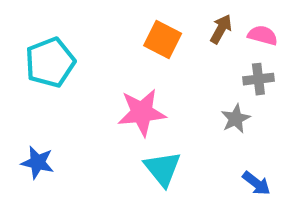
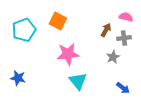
brown arrow: (221, 29) -> (106, 30), moved
orange square: (163, 39) -> (58, 21), moved

